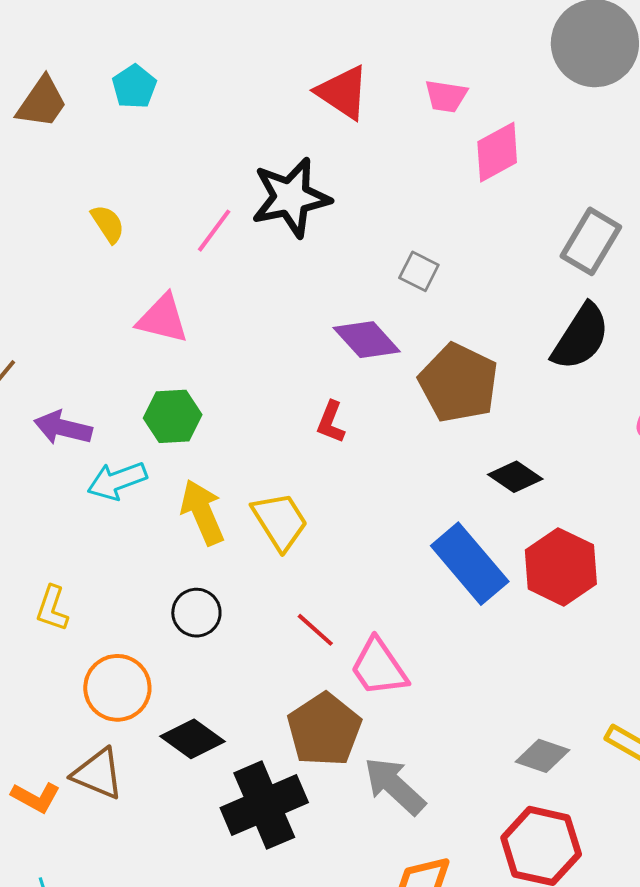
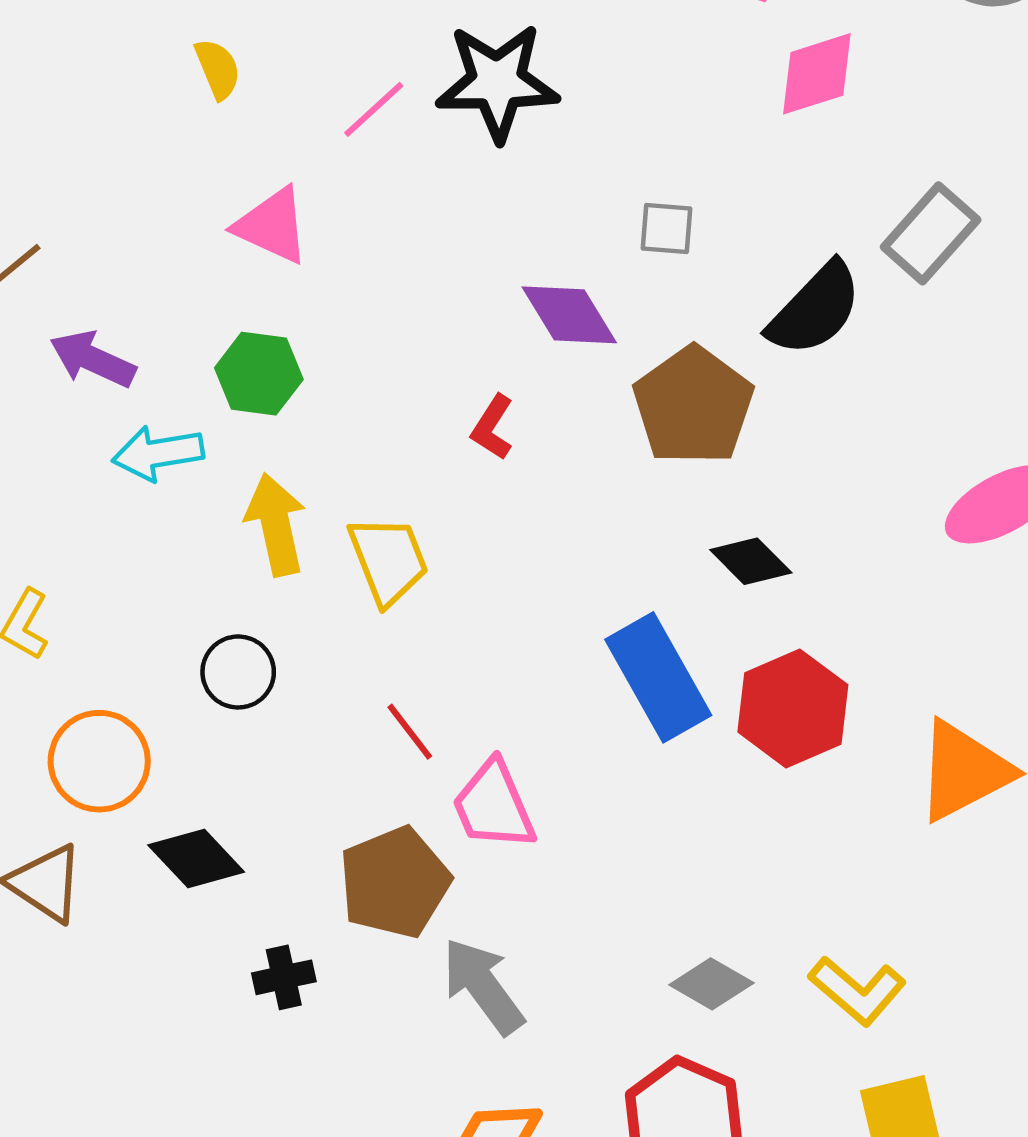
gray square: (419, 271) -> (666, 229), turned -33
black semicircle: (581, 337) -> (815, 309), moved
black cross: (264, 805) -> (284, 977), size x0.5

